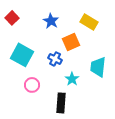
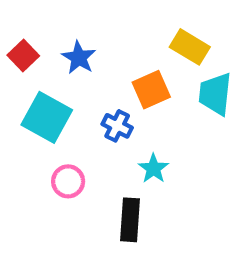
red square: (12, 18) -> (23, 55), moved
blue star: (51, 21) -> (79, 58), moved
cyan trapezoid: (98, 67) -> (215, 94), moved

